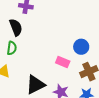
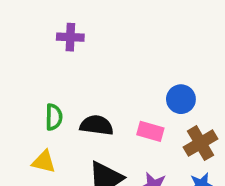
black semicircle: (16, 27) -> (97, 125), moved, turned -54

